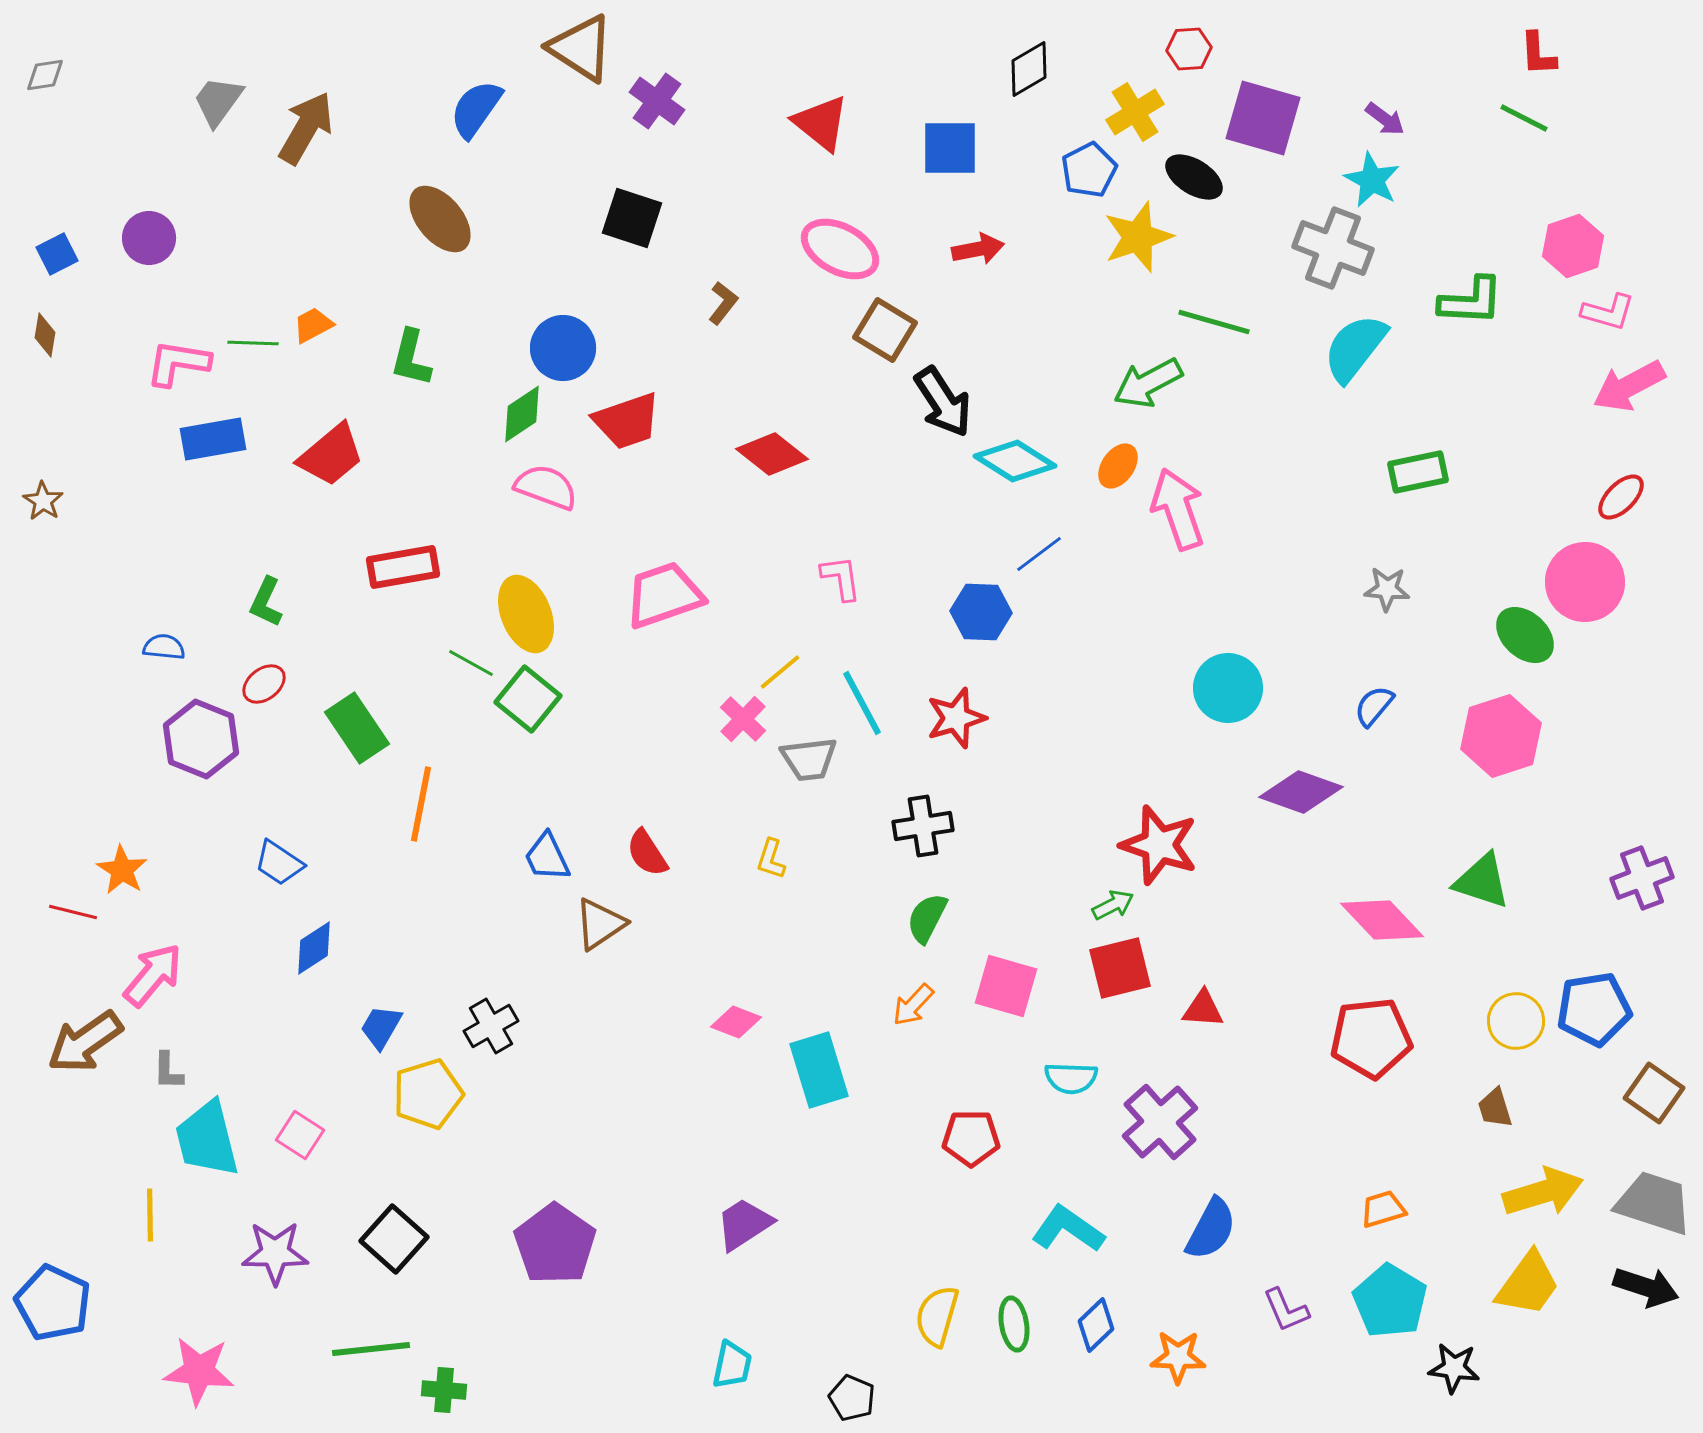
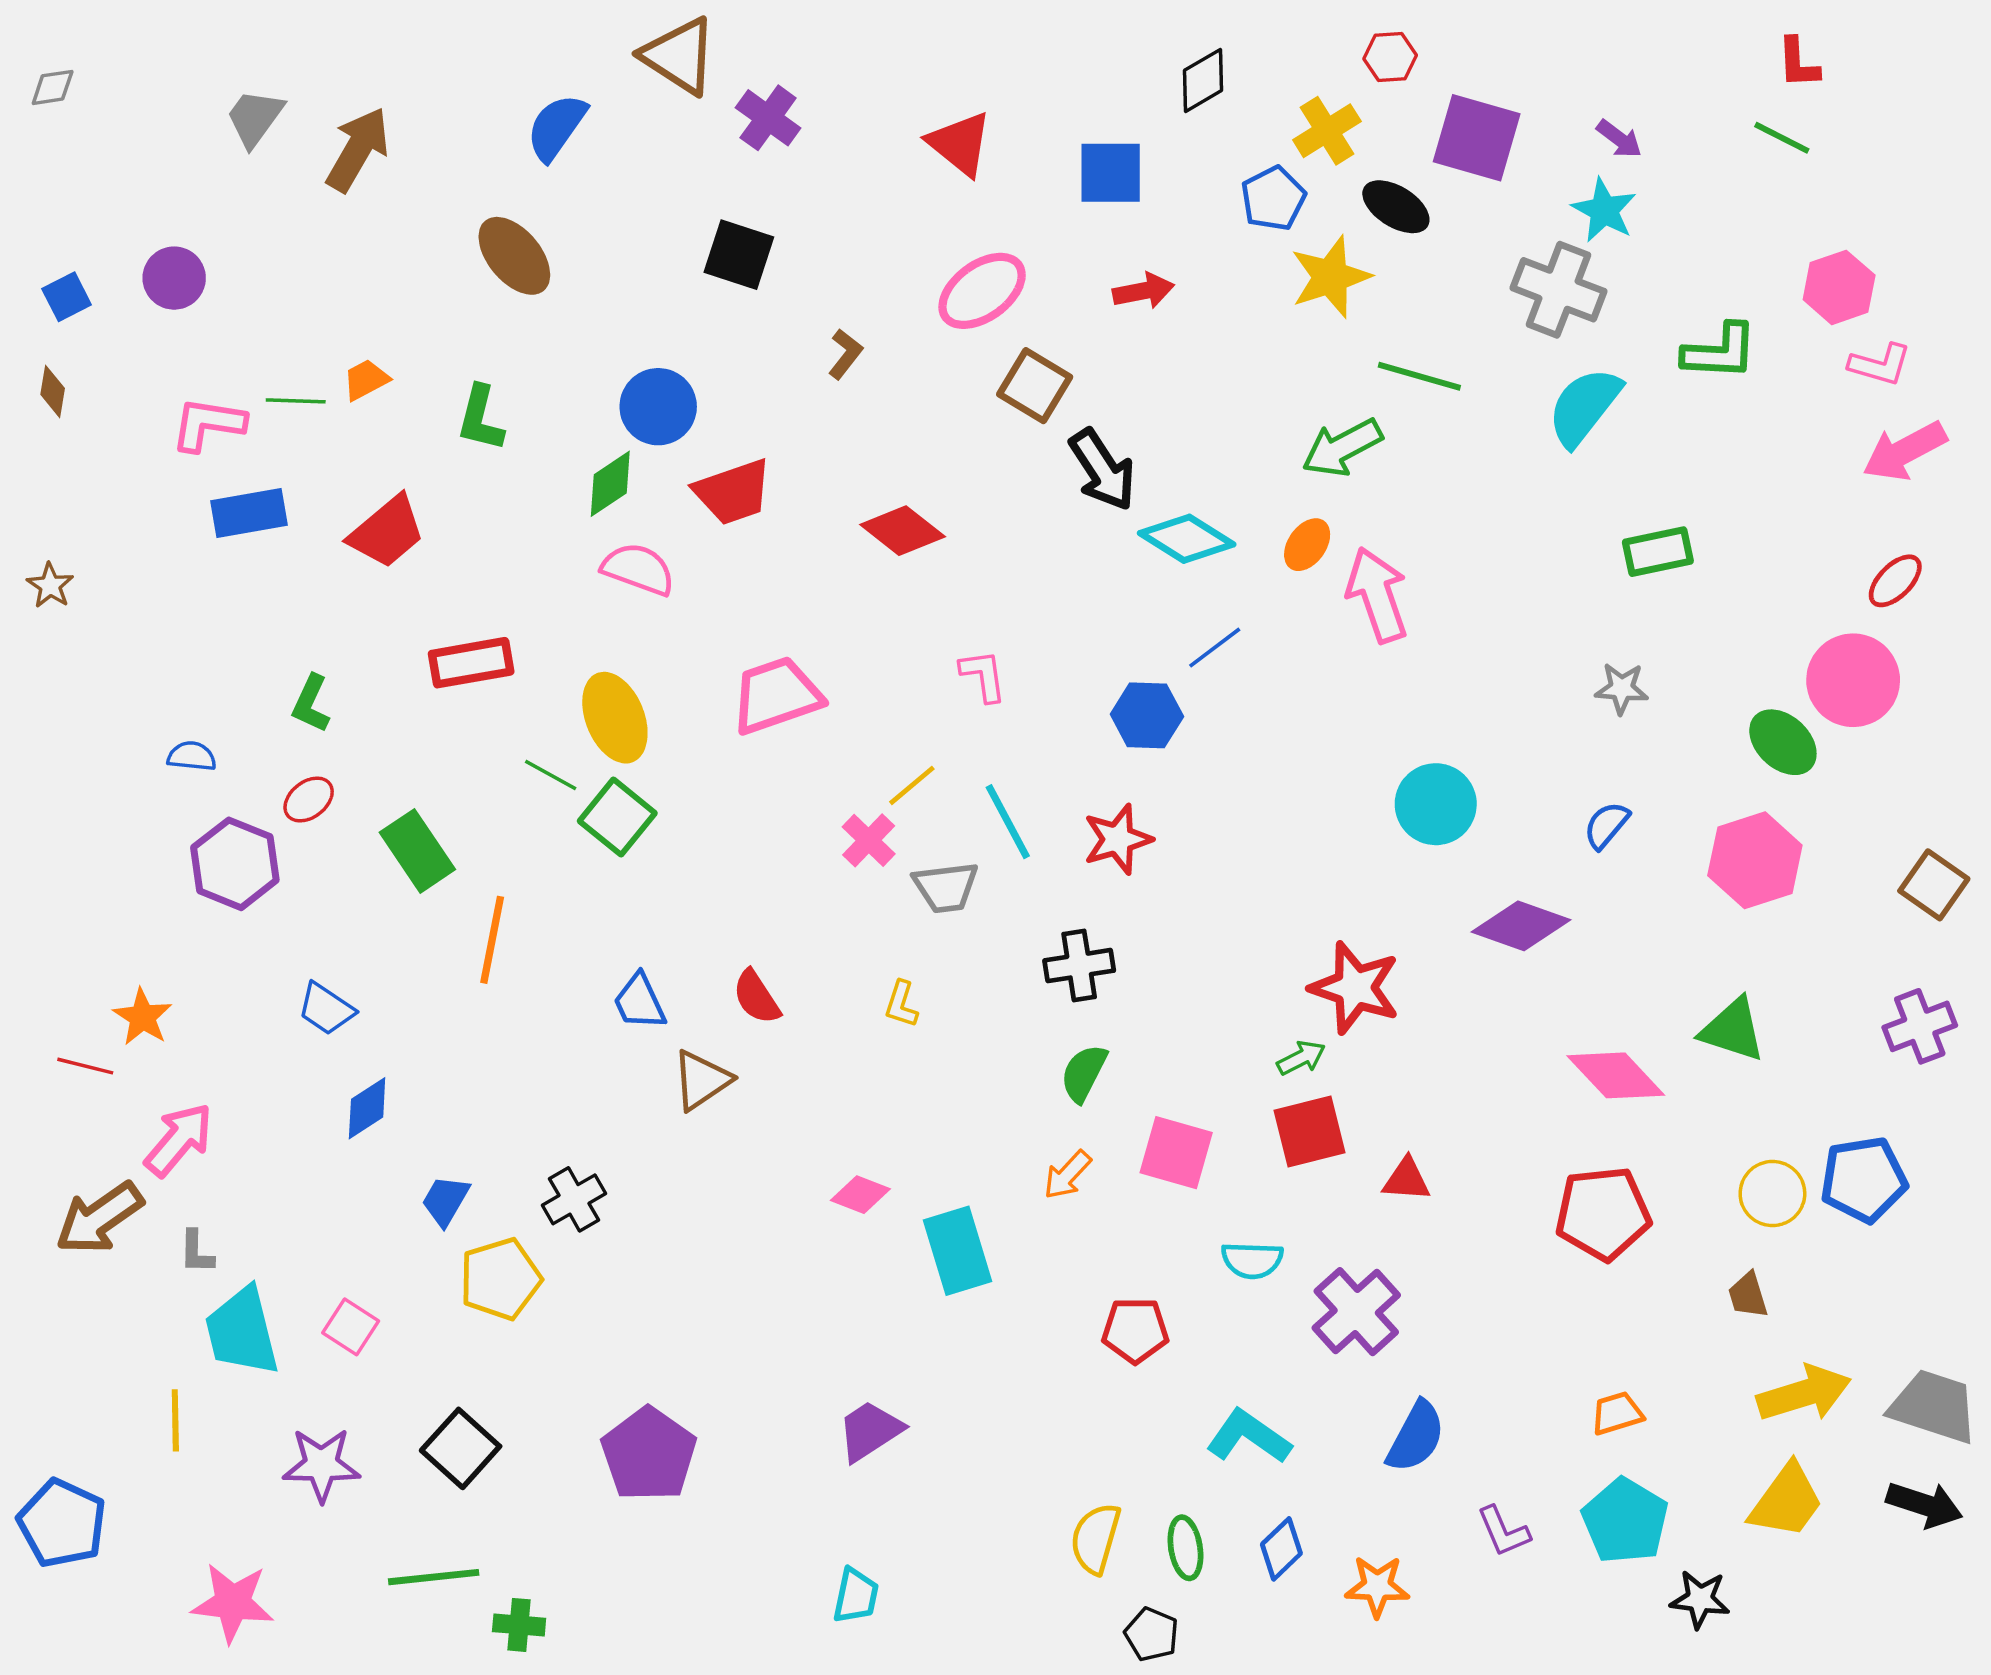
pink ellipse: (840, 249) -> (982, 291), turned -64
brown square: (1654, 1093) -> (1934, 885), moved
black pentagon: (852, 1398) -> (1152, 1634), moved

